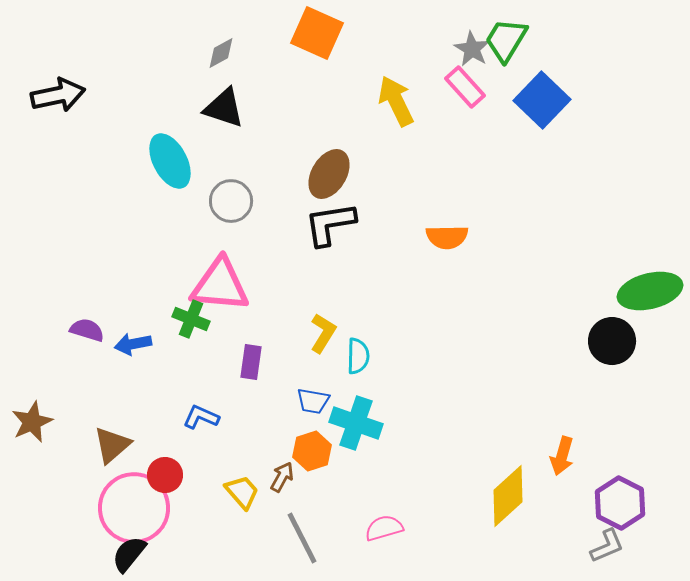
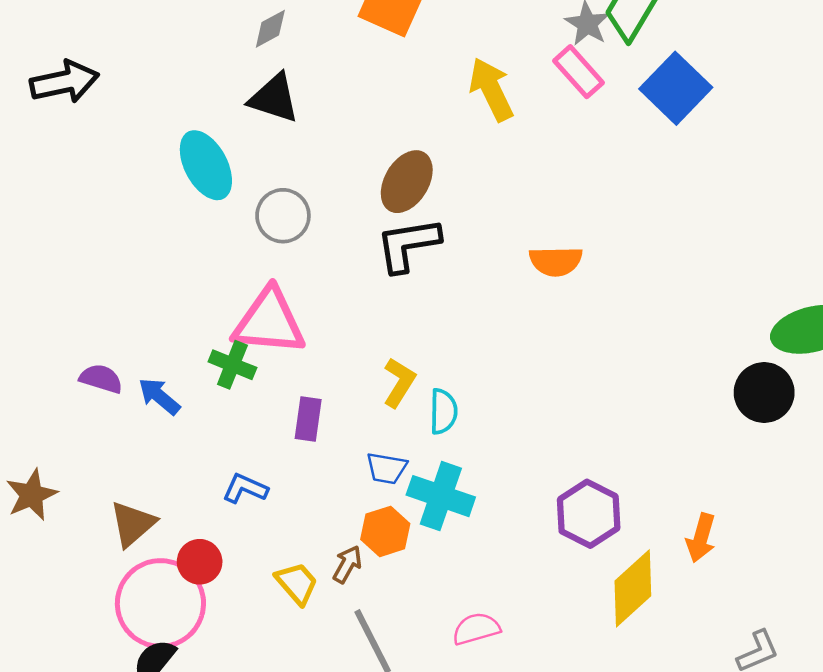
blue arrow: (133, 344) -> (159, 396), turned 51
purple hexagon: (620, 503) -> (589, 514), moved

